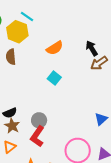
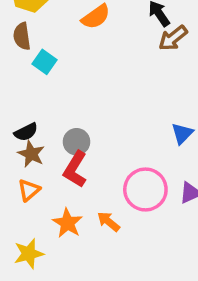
cyan square: (54, 78) -> (45, 62), moved

